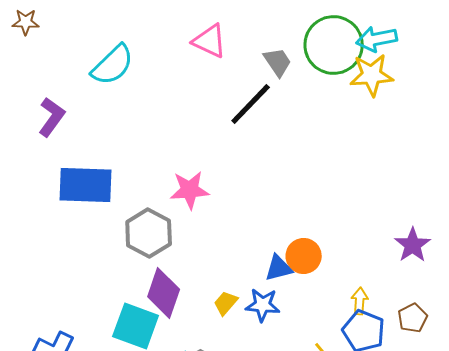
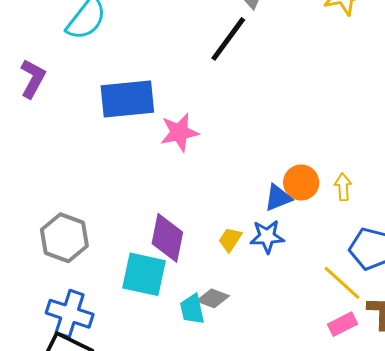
blue rectangle: (86, 185) -> (127, 99), moved
gray hexagon: (149, 233) -> (64, 238), moved
yellow arrow: (360, 301) -> (343, 187), moved

